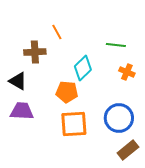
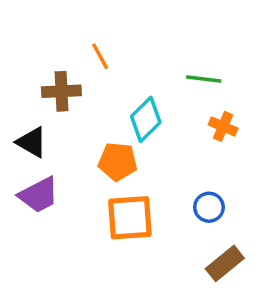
purple trapezoid: (22, 111) -> (39, 195), turned 150
blue circle: (119, 118) -> (209, 207), size x0.6

